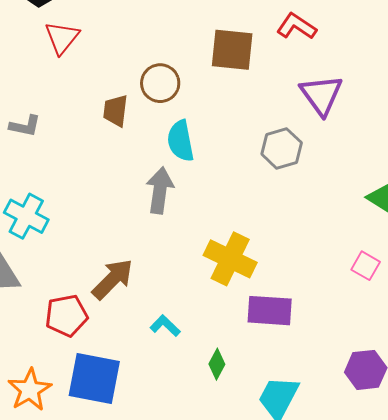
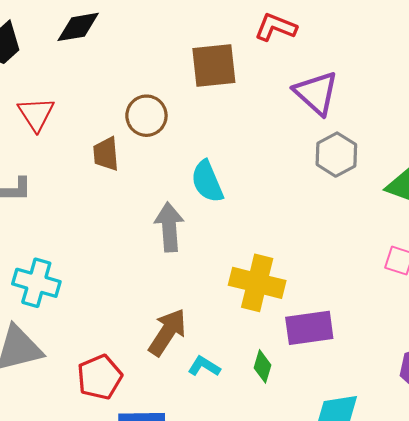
red triangle: (62, 38) -> (36, 114), moved
cyan semicircle: (181, 141) -> (207, 181), moved
gray hexagon: (282, 148) -> (336, 155), moved
brown arrow: (113, 279) -> (167, 332), moved
green diamond: (217, 364) -> (263, 366), moved

